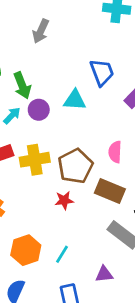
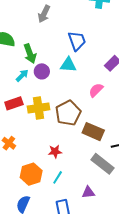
blue trapezoid: (102, 72) -> (77, 41), moved
pink semicircle: (115, 152) -> (96, 90), moved, turned 42
red star: (64, 200) -> (55, 152), moved

